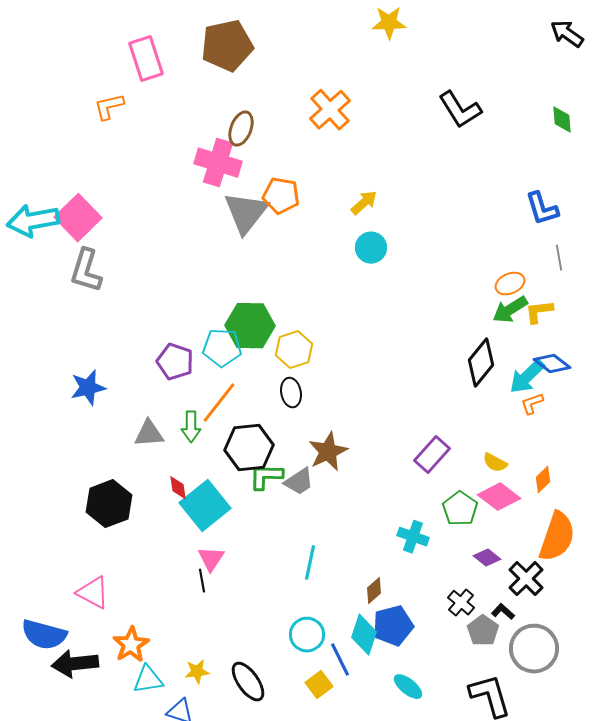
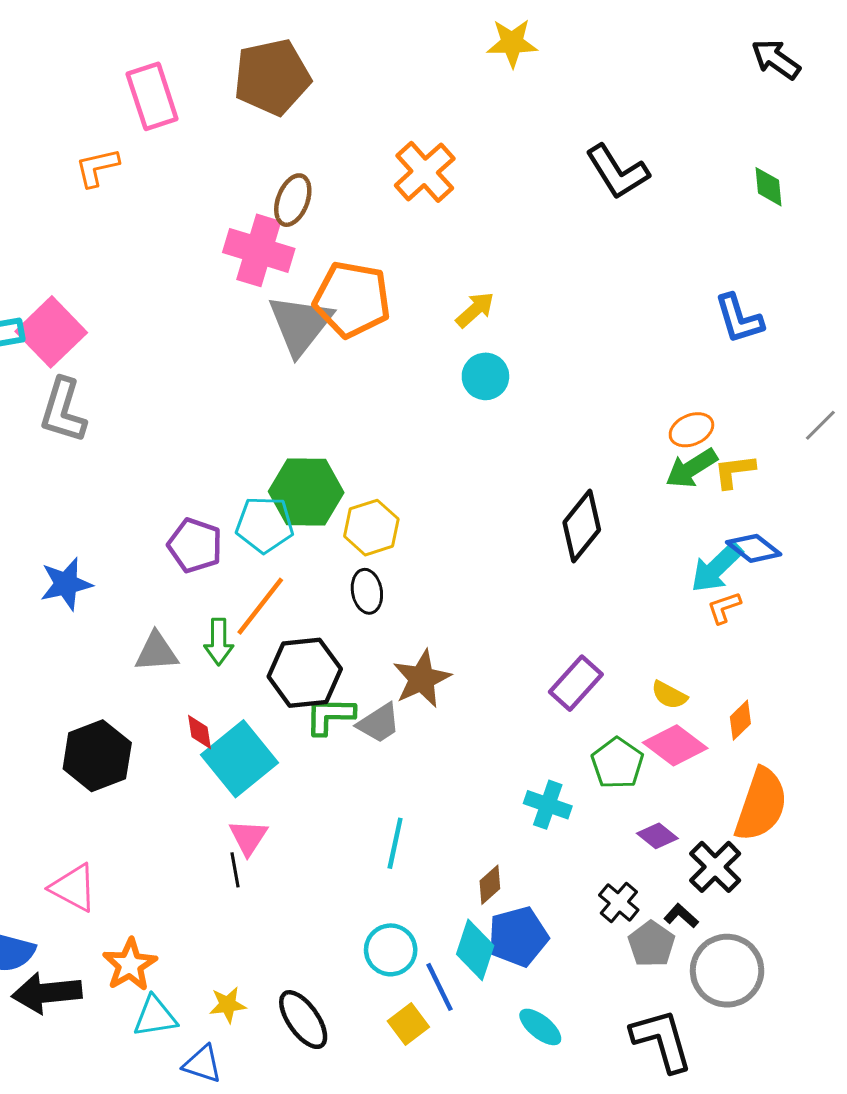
orange pentagon: (281, 196) -> (352, 299), size x1.4
gray line: (559, 258) -> (820, 425), moved, turned 55
black diamond: (481, 363) -> (582, 526), moved

